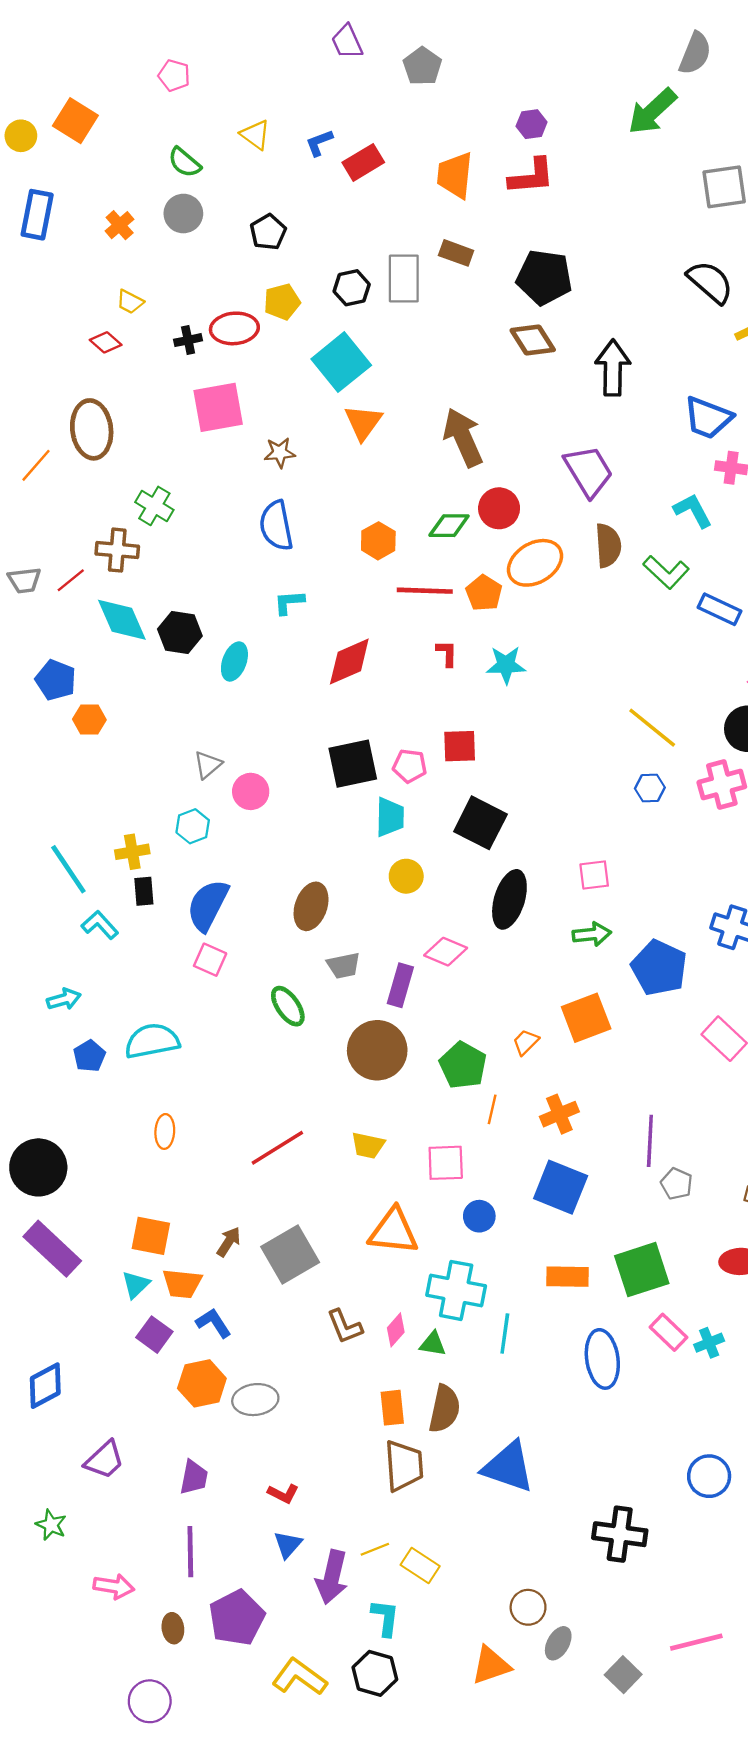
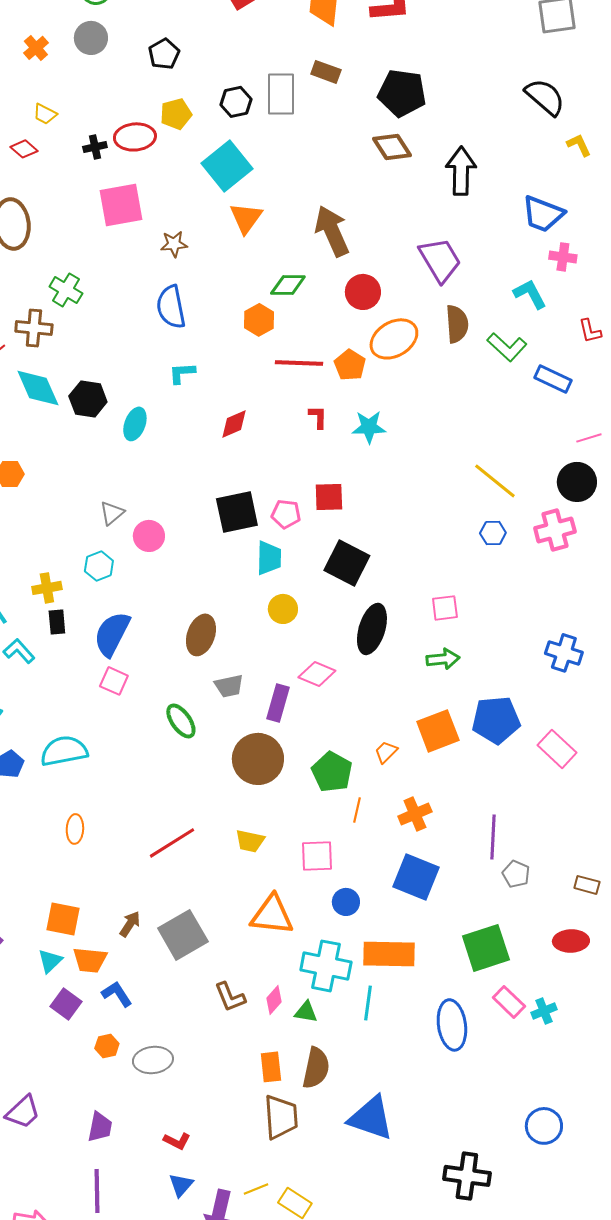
green diamond: (449, 526) -> (288, 285), moved
red diamond: (349, 661) -> (234, 424), size x0.7
blue pentagon: (659, 968) -> (496, 720), moved, turned -30
orange rectangle: (567, 1277) -> (389, 954), moved, size x1.4
orange hexagon: (202, 1383) -> (107, 1046), size x0.6

